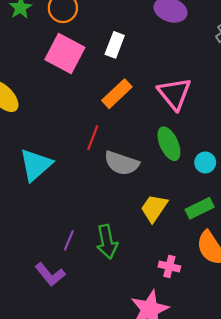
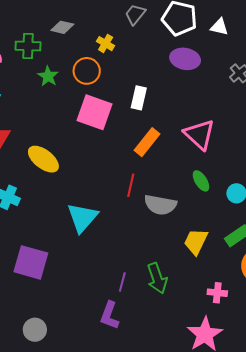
green ellipse: (169, 144) -> (201, 181), size x0.7
purple L-shape: (50, 274) -> (110, 315), turned 68

